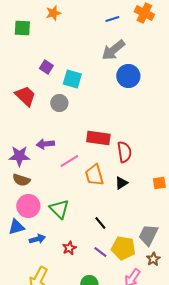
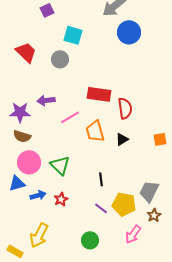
purple square: (46, 67) -> (47, 10), moved, turned 32
black line: (100, 223) -> (101, 179), turned 32
red star: (69, 248) -> (61, 199), moved

